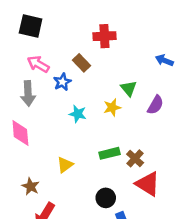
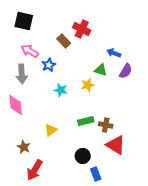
red cross: (104, 36) -> (82, 29), turned 30
blue arrow: (164, 60) -> (114, 53), moved
brown rectangle: (82, 63) -> (64, 41), moved
green triangle: (129, 88) -> (101, 70), turned -32
purple semicircle: (155, 105) -> (126, 71), moved
brown cross: (135, 158) -> (106, 125), turned -32

